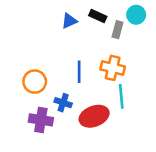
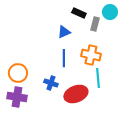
blue triangle: (69, 21) -> (64, 32), moved
orange circle: (35, 82) -> (18, 73), moved
purple cross: (41, 120) -> (17, 97), moved

